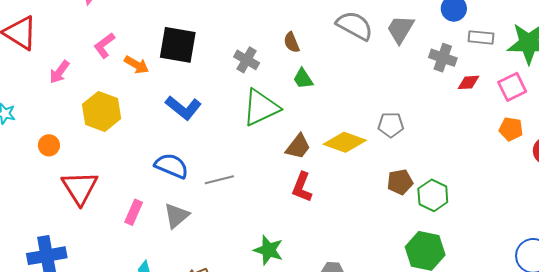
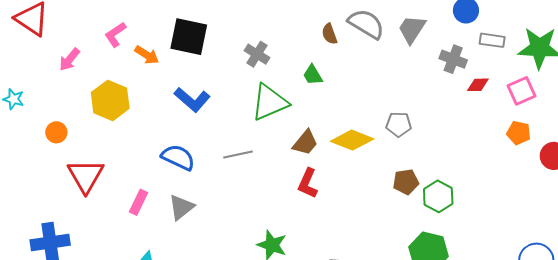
brown semicircle: (292, 42) -> (329, 34), moved
gray line: (219, 180) -> (238, 154), moved

